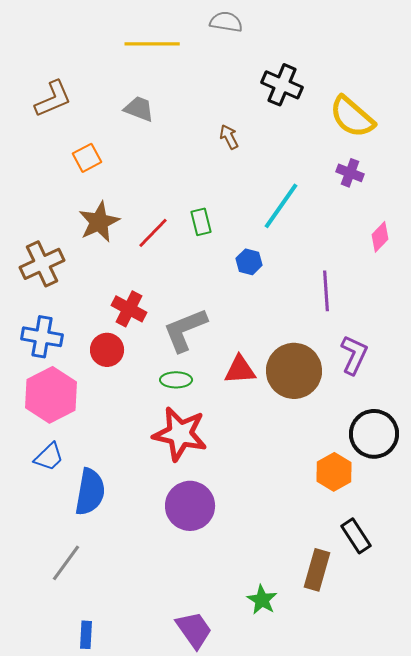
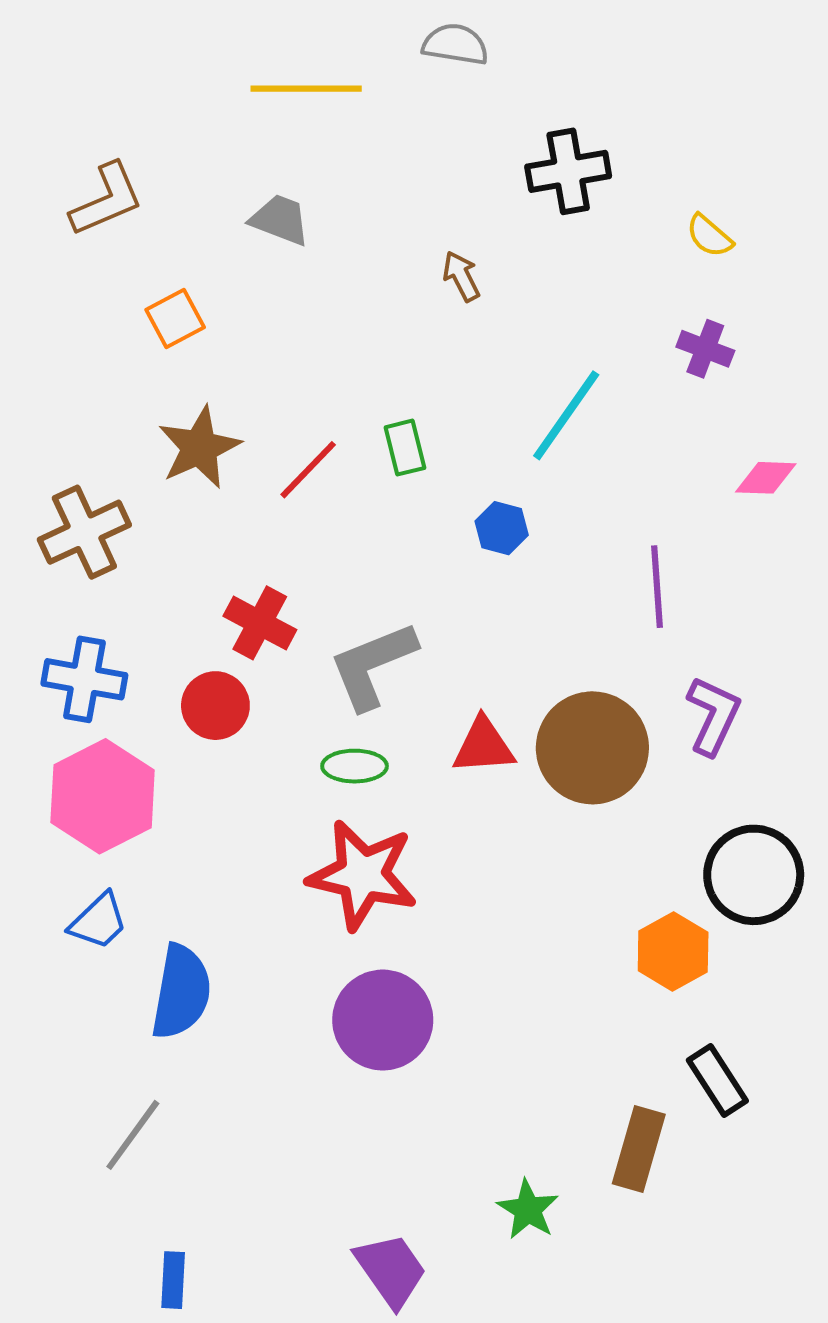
black cross: (282, 85) -> (568, 171), turned -33
yellow semicircle: (352, 117) -> (709, 236), size x0.5
pink diamond: (380, 237) -> (766, 478), turned 48

